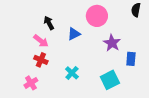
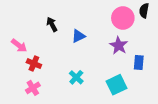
pink circle: (97, 16) -> (123, 18), moved
pink arrow: (41, 41) -> (19, 46), moved
red cross: (41, 60) -> (34, 64), moved

